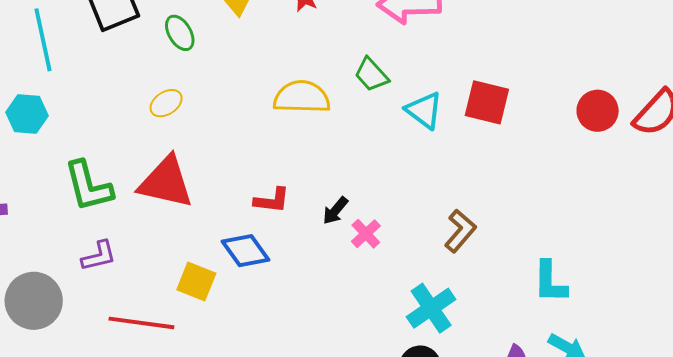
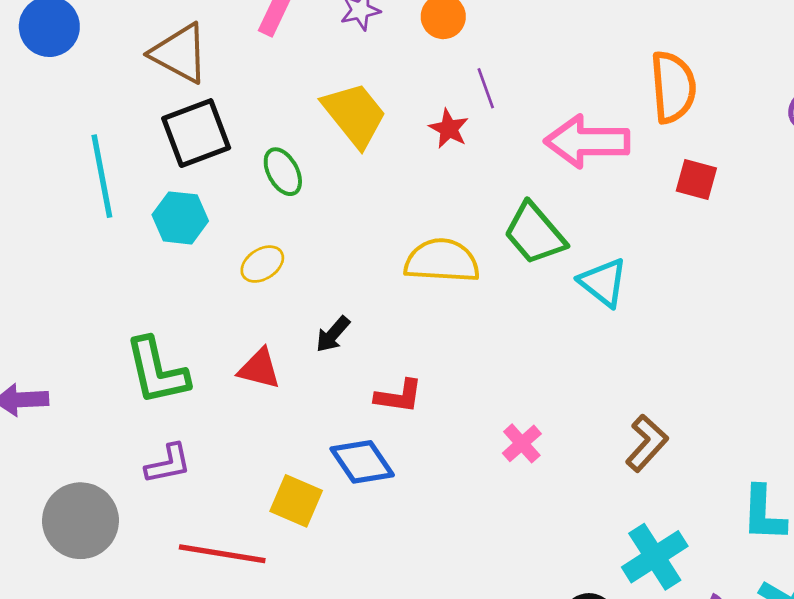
green trapezoid: (371, 75) -> (535, 234), size x1.4
red square: (487, 102) -> (696, 179), moved, size x0.7
cyan hexagon: (27, 114) -> (180, 218), moved
red triangle: (166, 182) -> (259, 369), size x0.6
black arrow: (335, 211) -> (333, 334), moved
cyan cross: (431, 308) -> (655, 557), moved

